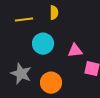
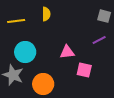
cyan circle: (43, 44) -> (25, 52), moved

